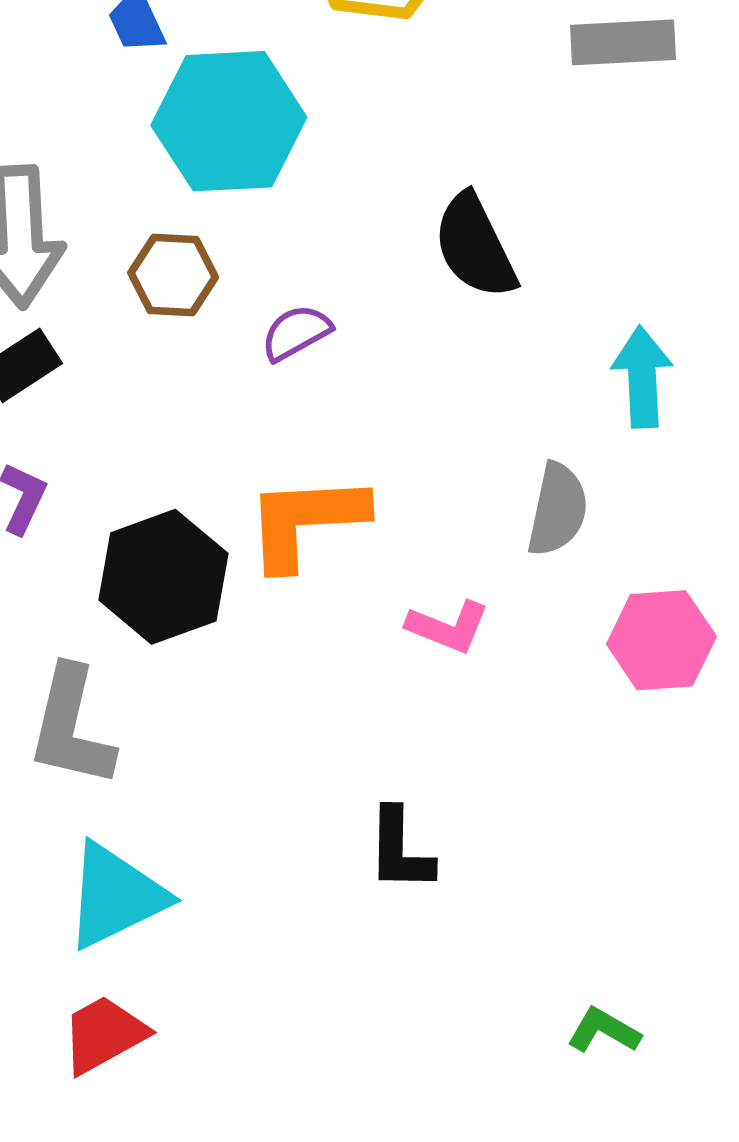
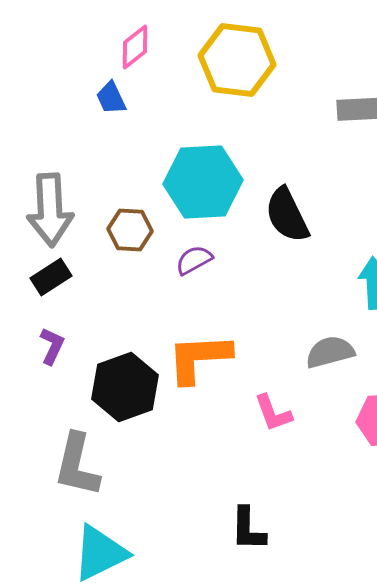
cyan hexagon: (229, 121) -> (203, 182), moved
gray semicircle: (558, 510) -> (330, 352), turned -117
pink L-shape: (448, 627) -> (273, 413), turned 48

